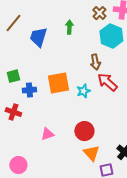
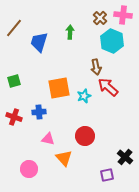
blue cross: (29, 90) -> (39, 112), moved
pink triangle: (47, 134) -> (48, 139), turned 32
orange triangle: (91, 153) -> (64, 158), moved
pink circle: (18, 165) -> (29, 169), moved

